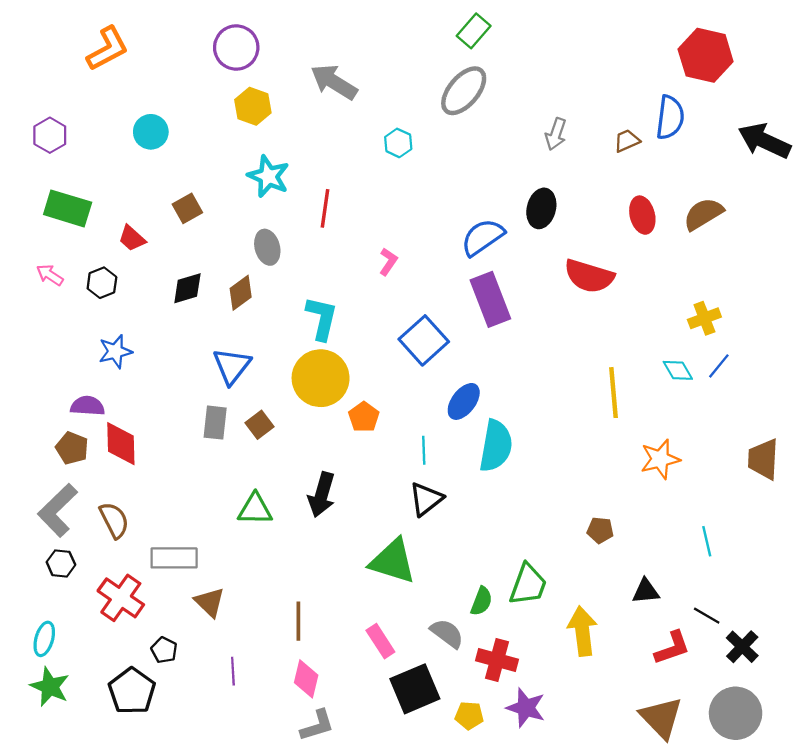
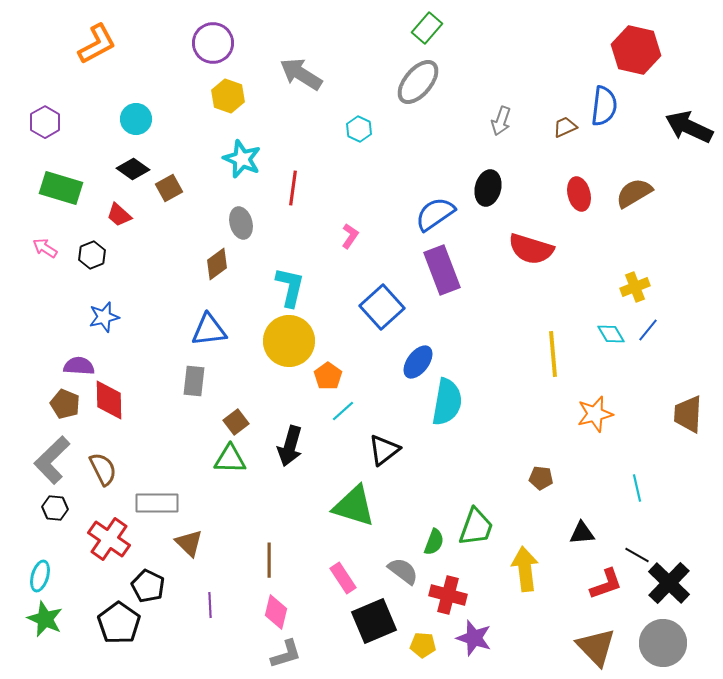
black diamond: (187, 288) -> (133, 169), moved, turned 52
blue triangle: (232, 366) -> (209, 330), turned 45
brown square: (260, 425) -> (236, 422), moved
cyan line: (424, 450) -> (343, 411), moved, turned 50
black cross: (742, 647) -> (669, 583), size x1.4
black pentagon: (164, 650) -> (148, 586), size x1.4

